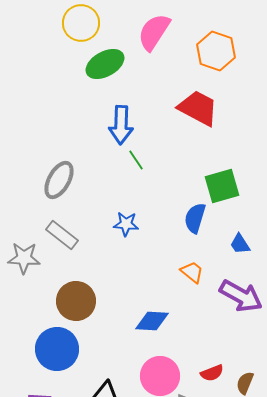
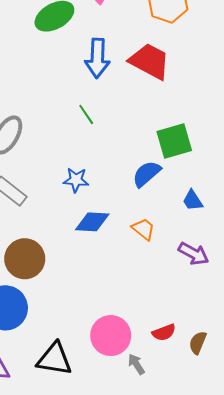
blue arrow: (121, 125) -> (97, 58), moved
blue semicircle: (195, 218) -> (147, 174), turned 32
purple arrow: (241, 296) -> (194, 254), size x0.7
blue diamond: (152, 321) -> (92, 222), moved

